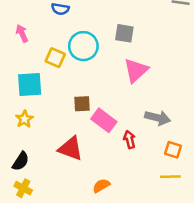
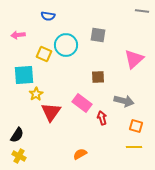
pink arrow: (22, 33) -> (18, 35), turned -72
pink triangle: (136, 70) -> (134, 59), moved
brown square: (82, 104) -> (98, 77), moved
yellow star: (24, 119) -> (36, 94), moved
red triangle: (71, 148) -> (51, 112), moved, turned 45

